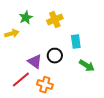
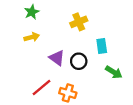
green star: (26, 18) -> (32, 12), moved
purple triangle: (35, 62) -> (57, 58), moved

